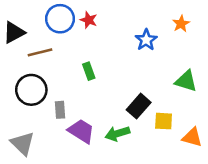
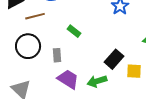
green rectangle: (89, 71) -> (74, 31), turned -32
gray rectangle: (60, 110) -> (57, 55), moved

